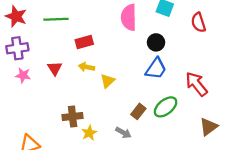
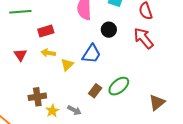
blue trapezoid: (156, 69) -> (91, 54), moved
red arrow: (196, 84) -> (144, 38), moved
gray arrow: (123, 133) -> (74, 110), moved

